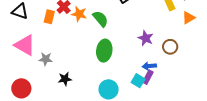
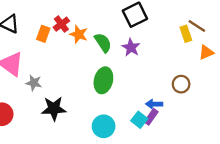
purple star: (146, 38) -> (131, 47), moved
black star: (65, 79) -> (54, 109), size x1.5

